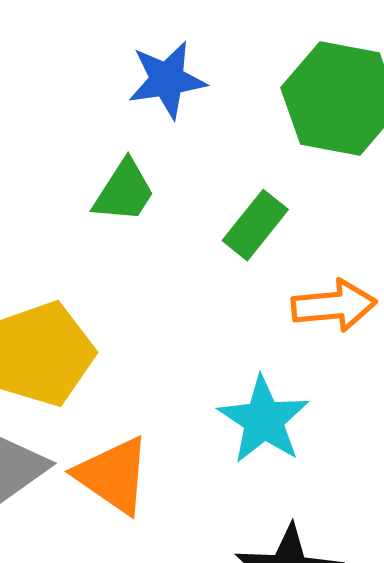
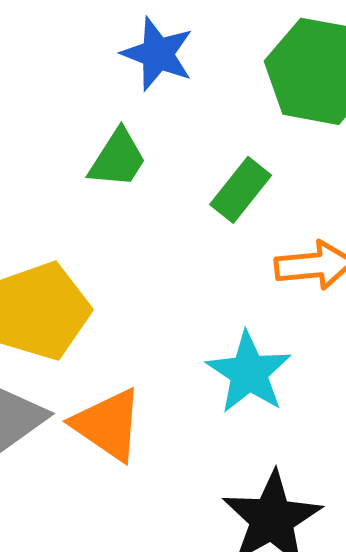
blue star: (167, 80) -> (158, 54), turned 30

